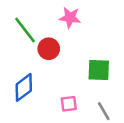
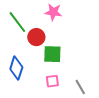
green square: (99, 70) -> (52, 54), moved
blue diamond: (24, 87) -> (16, 68), turned -35

